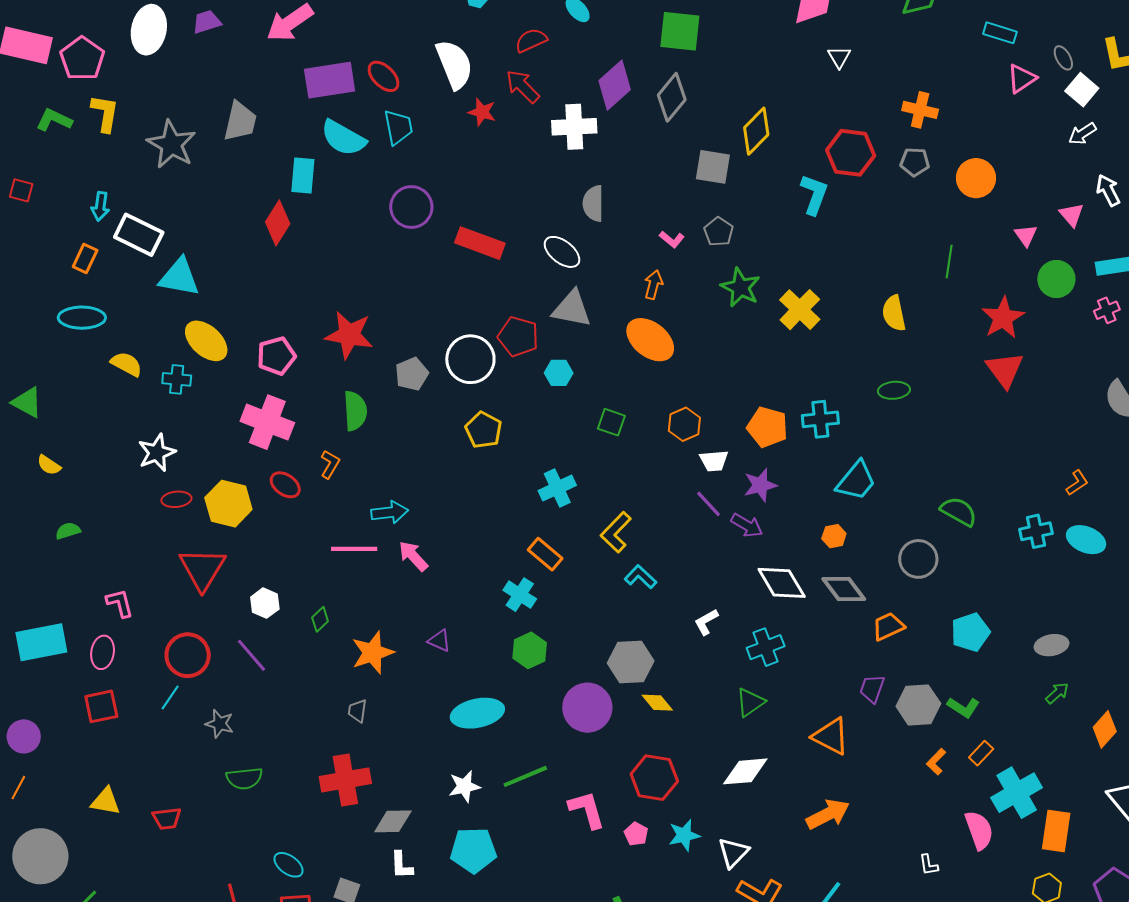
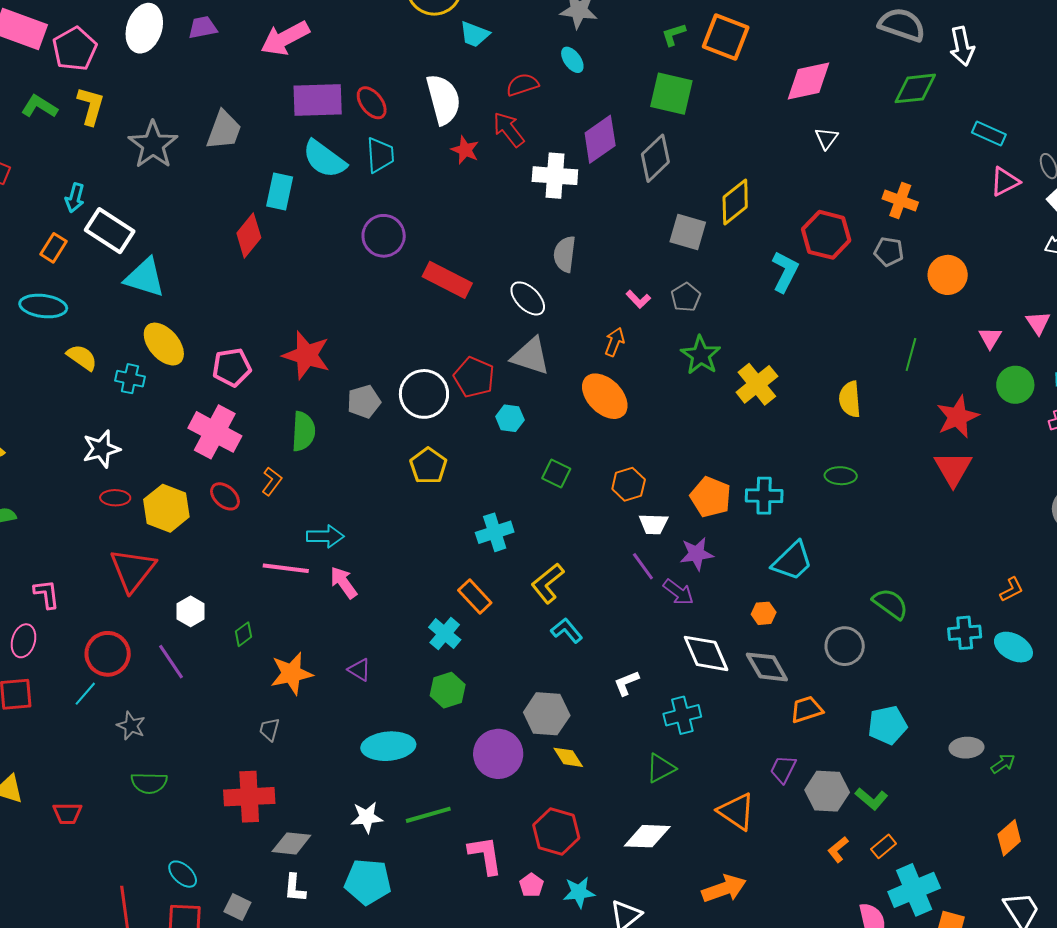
green arrow: (1057, 693) -> (1003, 764), moved

